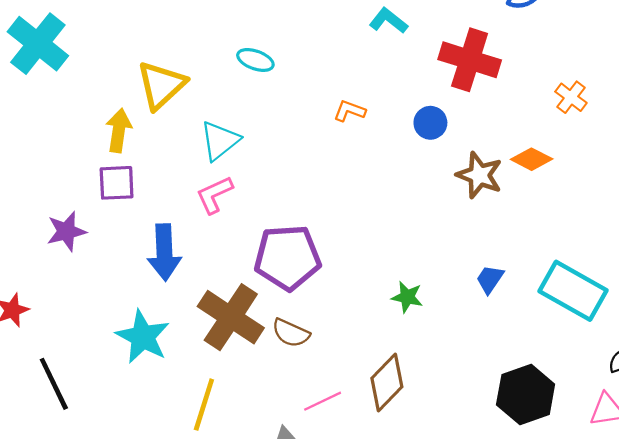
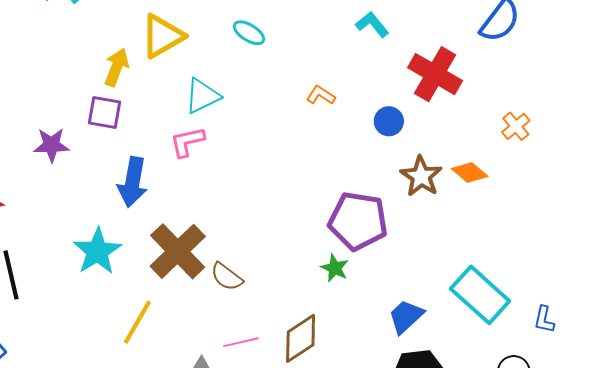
purple pentagon: (287, 257) -> (358, 221), moved
blue trapezoid: (490, 279) -> (406, 316), moved, size x1.4

